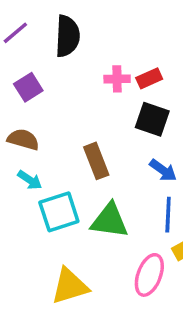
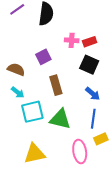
purple square: (28, 87) -> (43, 57), moved
pink ellipse: (149, 275) -> (80, 151), turned -35

